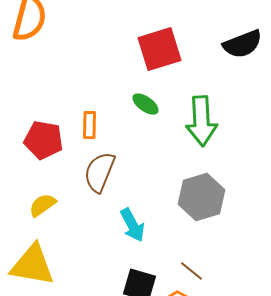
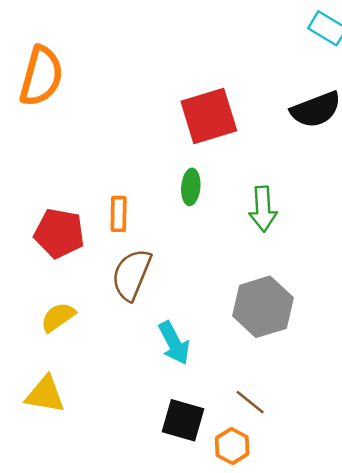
green ellipse: (145, 104) -> (191, 187), turned 60
green arrow: (201, 121) -> (263, 209), size x0.7
yellow triangle: (32, 265) -> (45, 394), size x0.7

